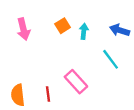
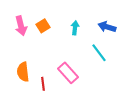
orange square: (63, 26) -> (43, 26), moved
orange semicircle: (18, 95) -> (23, 72), moved

